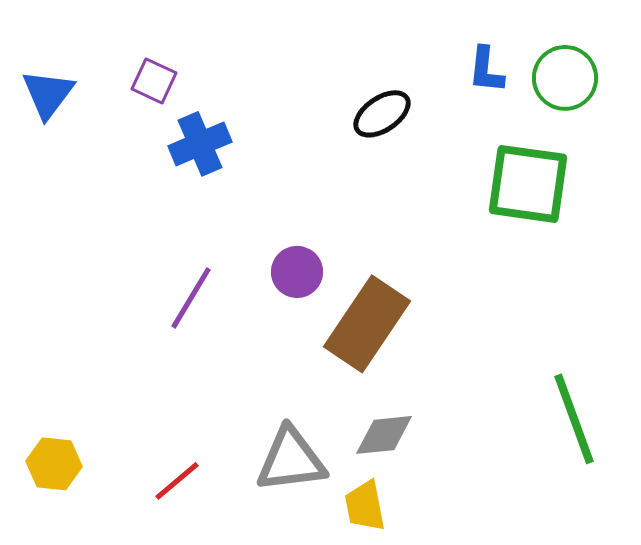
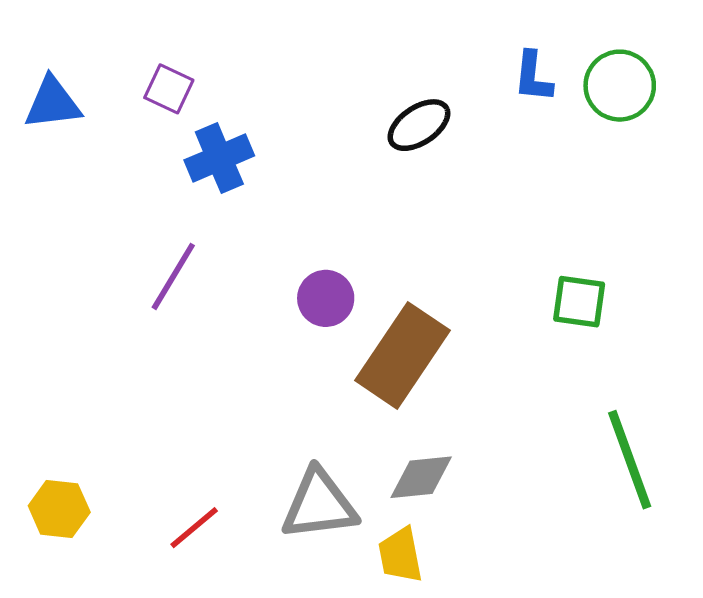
blue triangle: (48, 94) -> (53, 103), turned 46
green square: (528, 184) -> (579, 302), moved, size x0.6
purple line: (191, 298) -> (173, 276), moved

